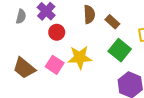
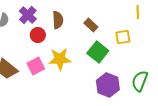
brown semicircle: (89, 14) -> (58, 20), moved
pink square: (55, 65) -> (36, 66), turned 30

